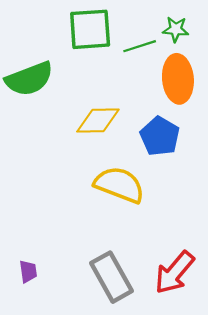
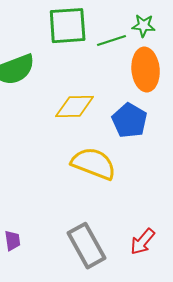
red arrow: (175, 273) -> (143, 242), size x0.7

